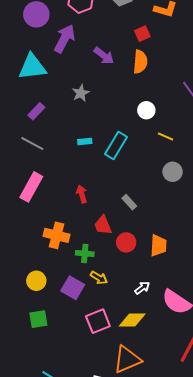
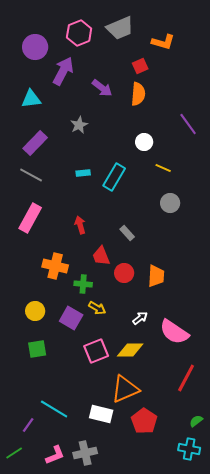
cyan triangle: (32, 67) -> (31, 99), size x0.7
purple rectangle: (36, 111) -> (35, 143), size x1.4

